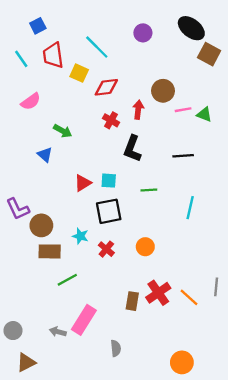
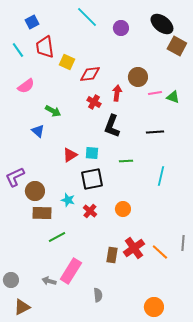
cyan line: (97, 47) -> (87, 17), moved
purple L-shape: (18, 209) -> (15, 177), turned 90

